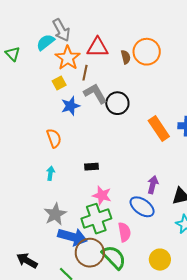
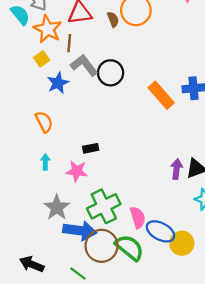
cyan semicircle: (45, 42) -> (20, 15), turned 96
purple arrow: (153, 185) -> (177, 169), moved
pink star: (102, 195) -> (77, 171), moved
blue ellipse: (142, 207) -> (160, 231), moved

